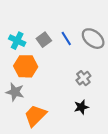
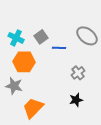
blue line: (66, 39) -> (59, 48), moved, turned -56

